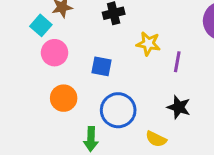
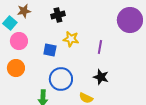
yellow star: (148, 44) -> (71, 39), moved
orange circle: (64, 98) -> (16, 68), moved

